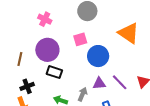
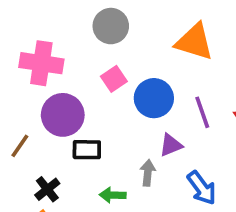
pink cross: (45, 19) -> (41, 63), size x1.6
brown line: (20, 59) -> (20, 146), turned 40
purple line: (120, 82) -> (202, 112), moved, turned 42

